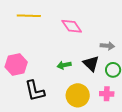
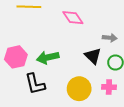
green arrow: (64, 65) -> (48, 57), moved, size x1.5

